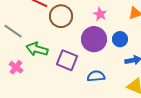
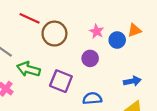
purple circle: (94, 39) -> (90, 58), size x0.6
blue circle: (120, 39) -> (117, 40), moved

